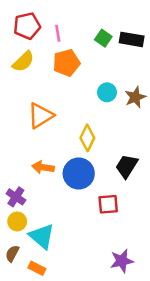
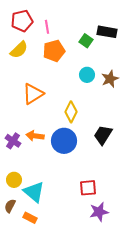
green square: (103, 38) -> (86, 41), moved
purple cross: (16, 197) -> (13, 141), moved
red square: (108, 204) -> (88, 188), moved

